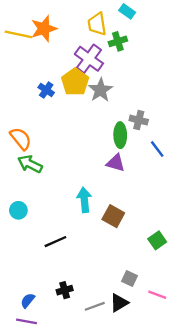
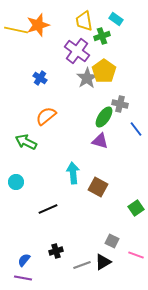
cyan rectangle: (127, 11) -> (116, 19), moved
yellow pentagon: (75, 82) -> (104, 71), moved
green ellipse: (120, 135) -> (104, 117), turned 35
orange semicircle: (21, 139) -> (46, 116), moved, turned -90

